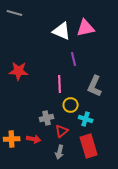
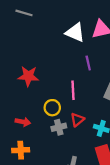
yellow circle: (71, 105) -> (52, 108), moved
red triangle: (62, 131) -> (77, 120), moved
red arrow: (34, 139) -> (23, 122), moved

